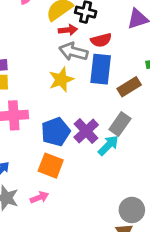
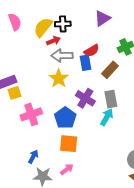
red semicircle: (101, 40) -> (92, 51), moved
blue rectangle: (101, 69) -> (85, 63), size x0.7
gray rectangle: (120, 124) -> (111, 99), turned -30
purple cross: (86, 131) -> (85, 98), moved

